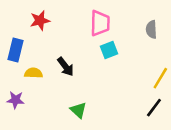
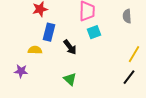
blue rectangle: (16, 50) -> (49, 32), moved
black arrow: (65, 67) -> (70, 47), moved

